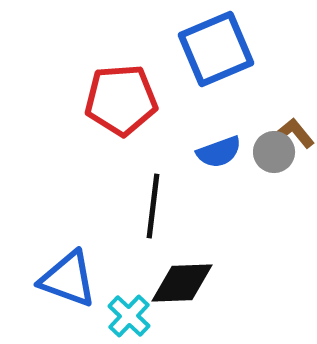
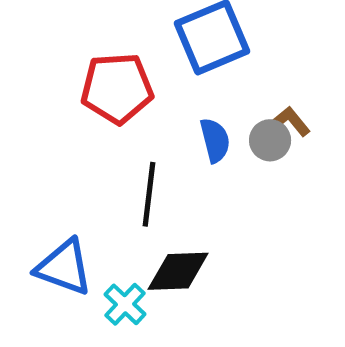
blue semicircle: (219, 152) -> (215, 140), turned -84

